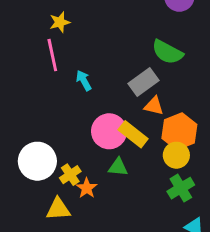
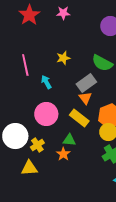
yellow star: (60, 22) -> (63, 58), moved
orange triangle: (154, 106) -> (85, 98), moved, turned 40
pink circle: (109, 131) -> (46, 114), moved
orange star: (87, 188) -> (63, 154), moved

